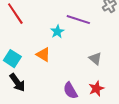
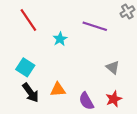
cyan star: (57, 32) -> (60, 39), moved
orange triangle: (43, 55) -> (58, 89), moved, turned -35

